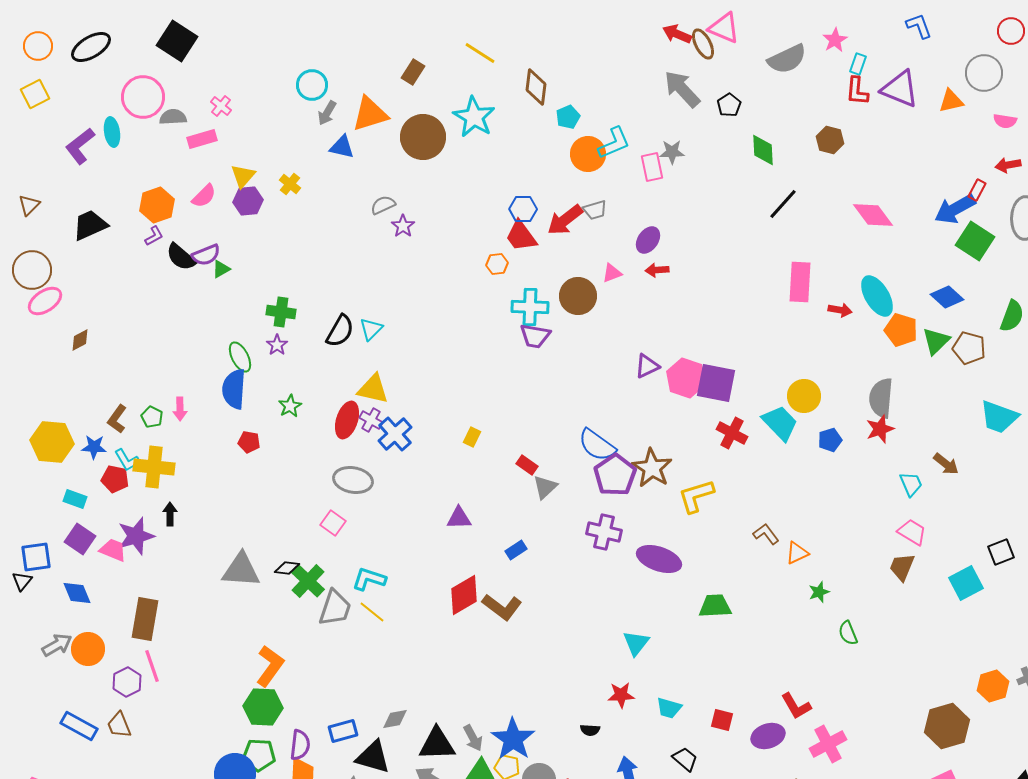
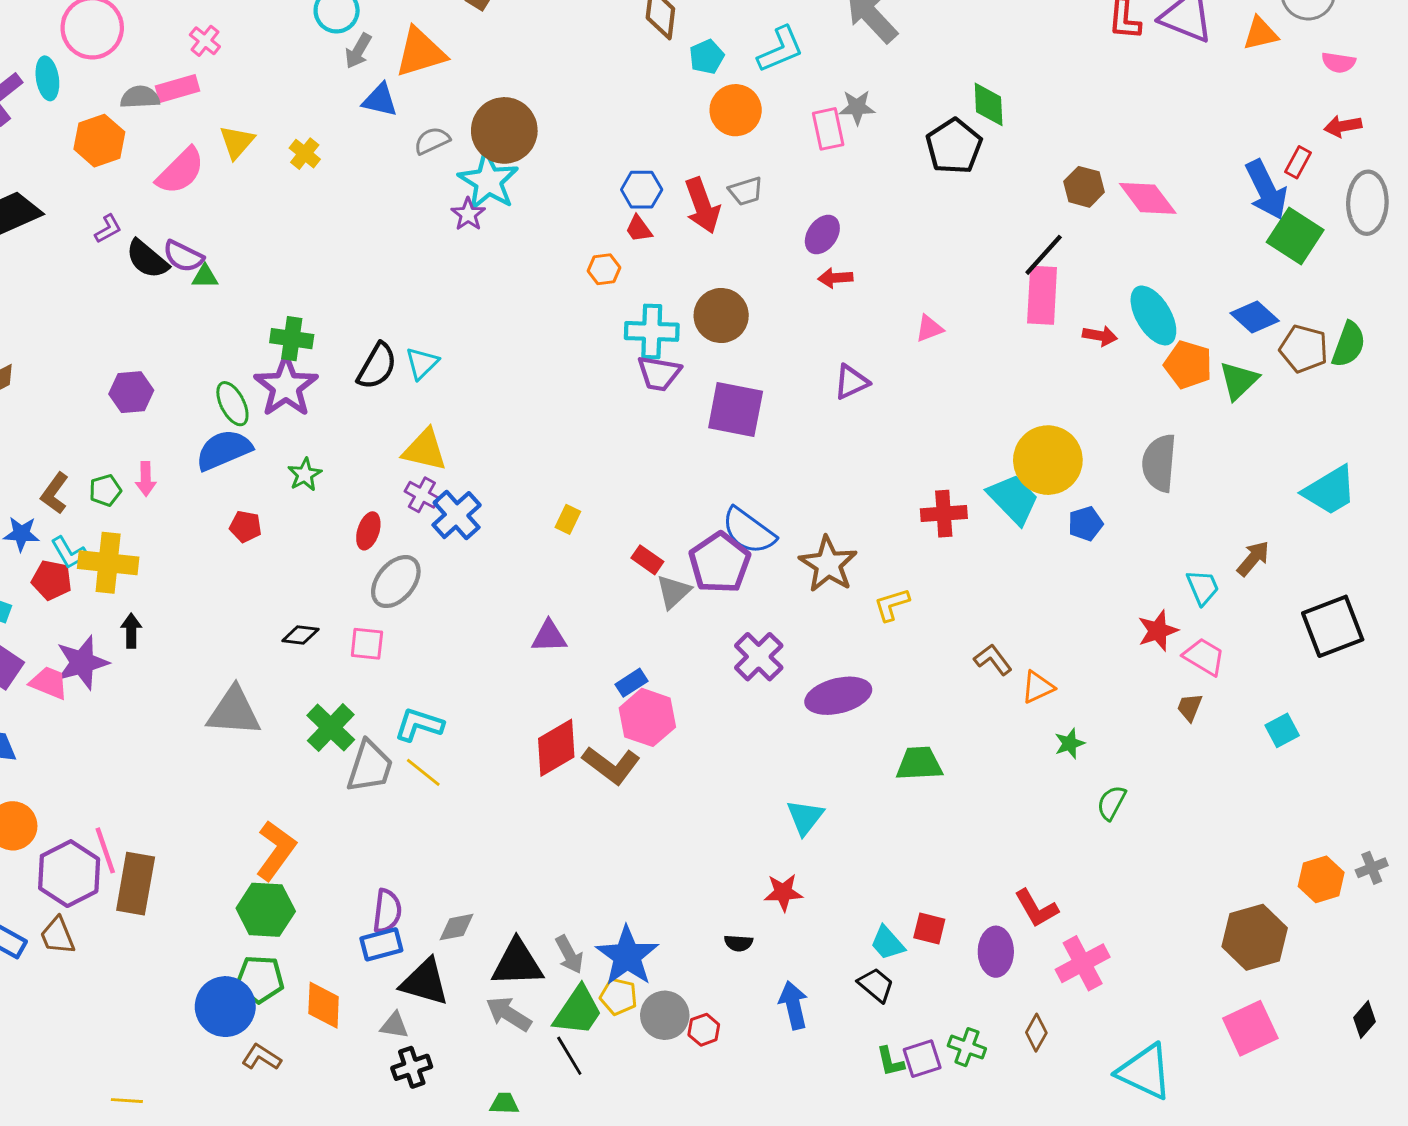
black pentagon: (729, 105) -> (954, 146), moved, size x1.6
gray semicircle: (173, 117) -> (140, 97), moved
cyan star: (474, 117) -> (488, 181), moved
brown circle: (423, 137) -> (504, 130), moved
brown hexagon: (830, 140) -> (1084, 187), moved
cyan L-shape: (614, 143) -> (780, 49), moved
pink semicircle: (204, 196) -> (180, 171), size x1.4
purple hexagon: (248, 201) -> (131, 392), moved
black line: (783, 204) -> (1044, 255), moved
orange hexagon: (157, 205) -> (99, 141), moved
gray semicircle: (383, 205) -> (432, 141), moved
blue arrow: (955, 209) -> (1266, 190), turned -87
red arrow: (565, 220) -> (702, 206), turned -72
red trapezoid: (521, 236) -> (639, 229), size x0.6
purple semicircle: (206, 255) -> (183, 256), turned 48
green triangle: (221, 269) -> (205, 276), turned 30
pink triangle: (612, 273) -> (929, 329), moved
purple star: (277, 345) -> (286, 386), size x2.0
brown pentagon: (969, 348) -> (1304, 349), moved
purple triangle: (647, 366) -> (851, 382), moved
pink hexagon: (686, 378) -> (647, 717), moved
purple square: (716, 383) -> (736, 409), moved
blue semicircle: (234, 389) -> (224, 450), turned 63
yellow circle: (804, 396) -> (1048, 460), size x1.4
green pentagon: (152, 417) -> (105, 490), turned 30
cyan trapezoid: (999, 417) -> (1330, 490), turned -51
red ellipse: (347, 420) -> (368, 531), moved, size x0.7
red star: (880, 429) -> (1158, 631), moved
red cross: (732, 433) -> (944, 514), turned -32
brown arrow: (946, 464) -> (1253, 558), turned -88
purple pentagon: (615, 475) -> (720, 563), moved
gray ellipse: (353, 480) -> (396, 582), turned -60
yellow L-shape: (696, 496) -> (892, 605), size x0.7
pink square: (333, 523) -> (367, 644), turned -30
purple cross: (604, 532) -> (759, 657), turned 32
black square: (1001, 552) -> (1333, 626), moved, size x1.6
purple ellipse: (659, 559) -> (838, 696), turned -33
brown trapezoid: (902, 567) -> (1190, 707), size x0.7
black diamond: (287, 568) -> (300, 635), moved
cyan square: (966, 583) -> (1282, 730), size x0.7
brown rectangle: (145, 619) -> (136, 884), moved
green semicircle: (848, 633) -> (1111, 803), turned 50
purple hexagon: (127, 682) -> (69, 874), size x1.5
cyan trapezoid: (669, 708) -> (887, 943), moved, turned 32
purple ellipse: (768, 736) -> (996, 952), turned -72
purple semicircle: (300, 745) -> (387, 911), moved

